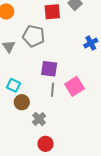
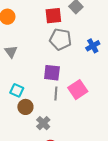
gray pentagon: (34, 36) -> (60, 39), moved

